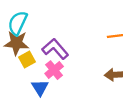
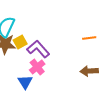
yellow square: (27, 59) -> (20, 42), moved

